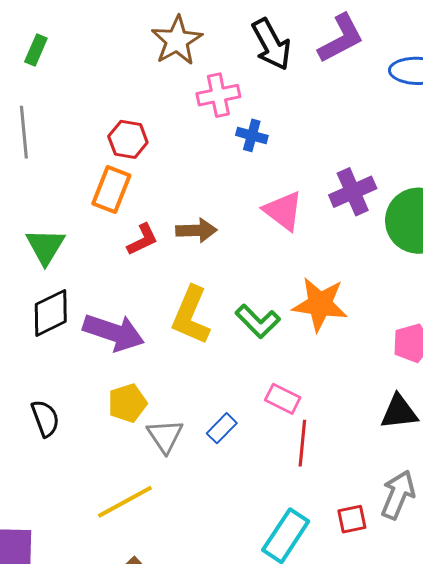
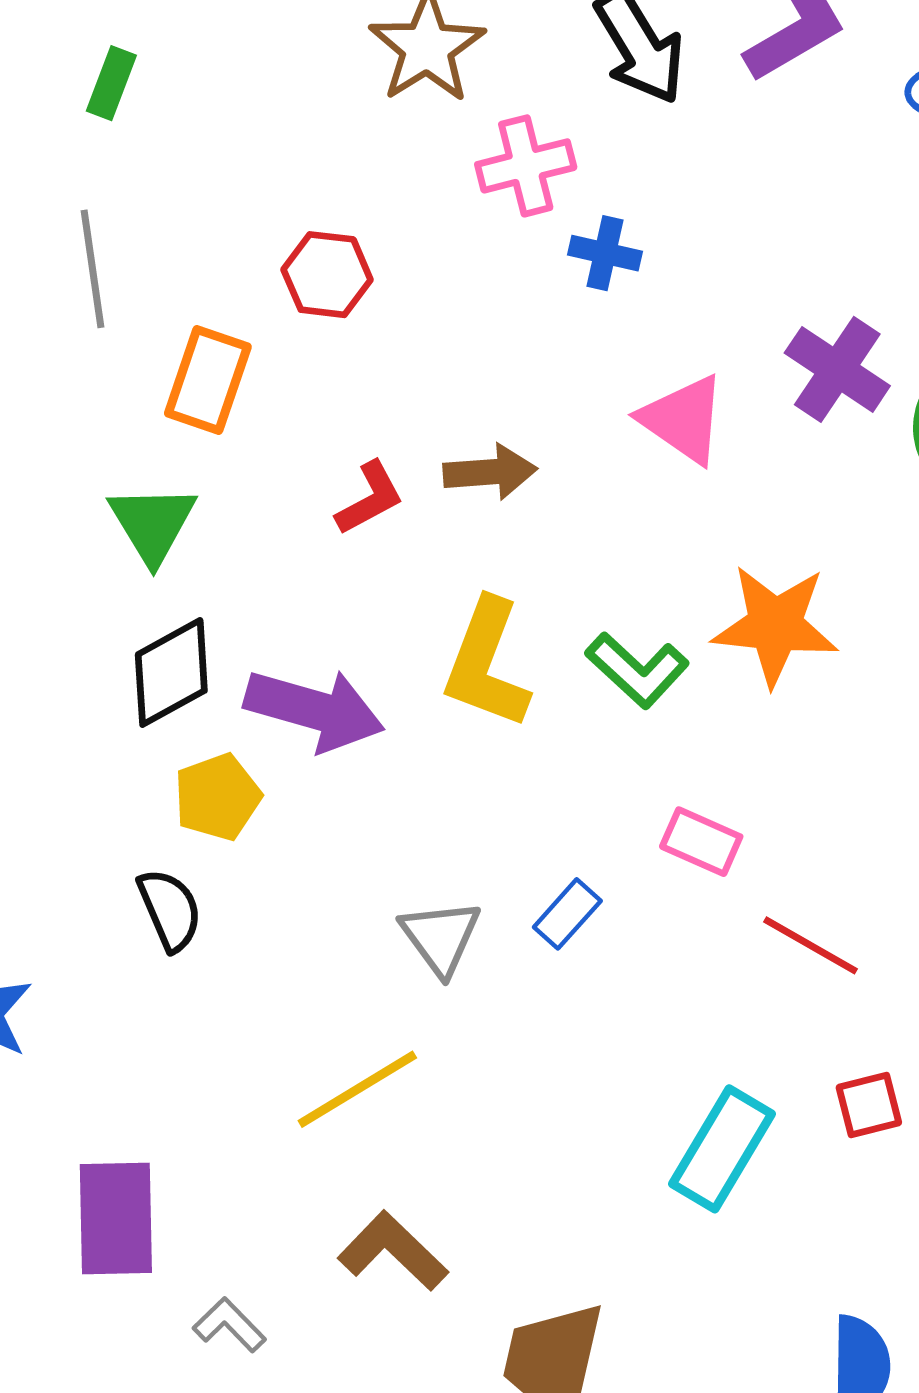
orange rectangle: (111, 190) -> (208, 380), moved
purple cross: (353, 192) -> (837, 369), turned -30
yellow pentagon: (127, 403) -> (217, 797), moved
red line: (302, 443) -> (810, 945), moved, turned -63

